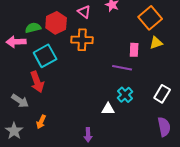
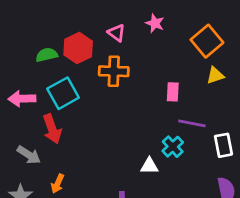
pink arrow: (16, 42) -> (22, 99), moved
pink rectangle: (134, 50) -> (173, 92), moved
purple line: (122, 68) -> (192, 123), moved
white rectangle: (162, 94) -> (223, 145), turned -42

